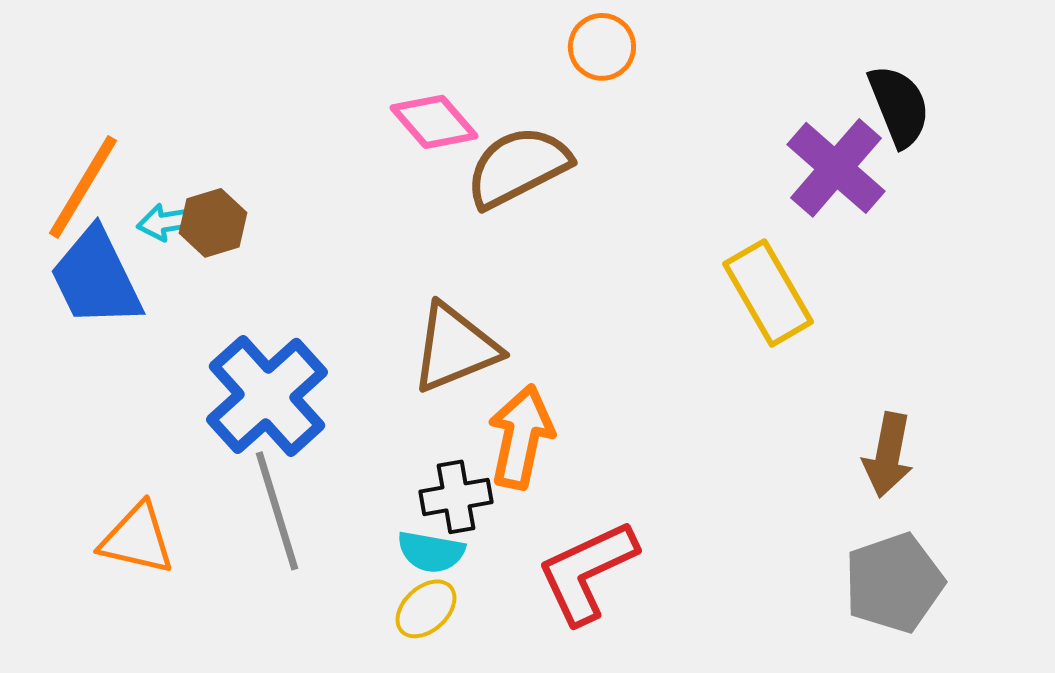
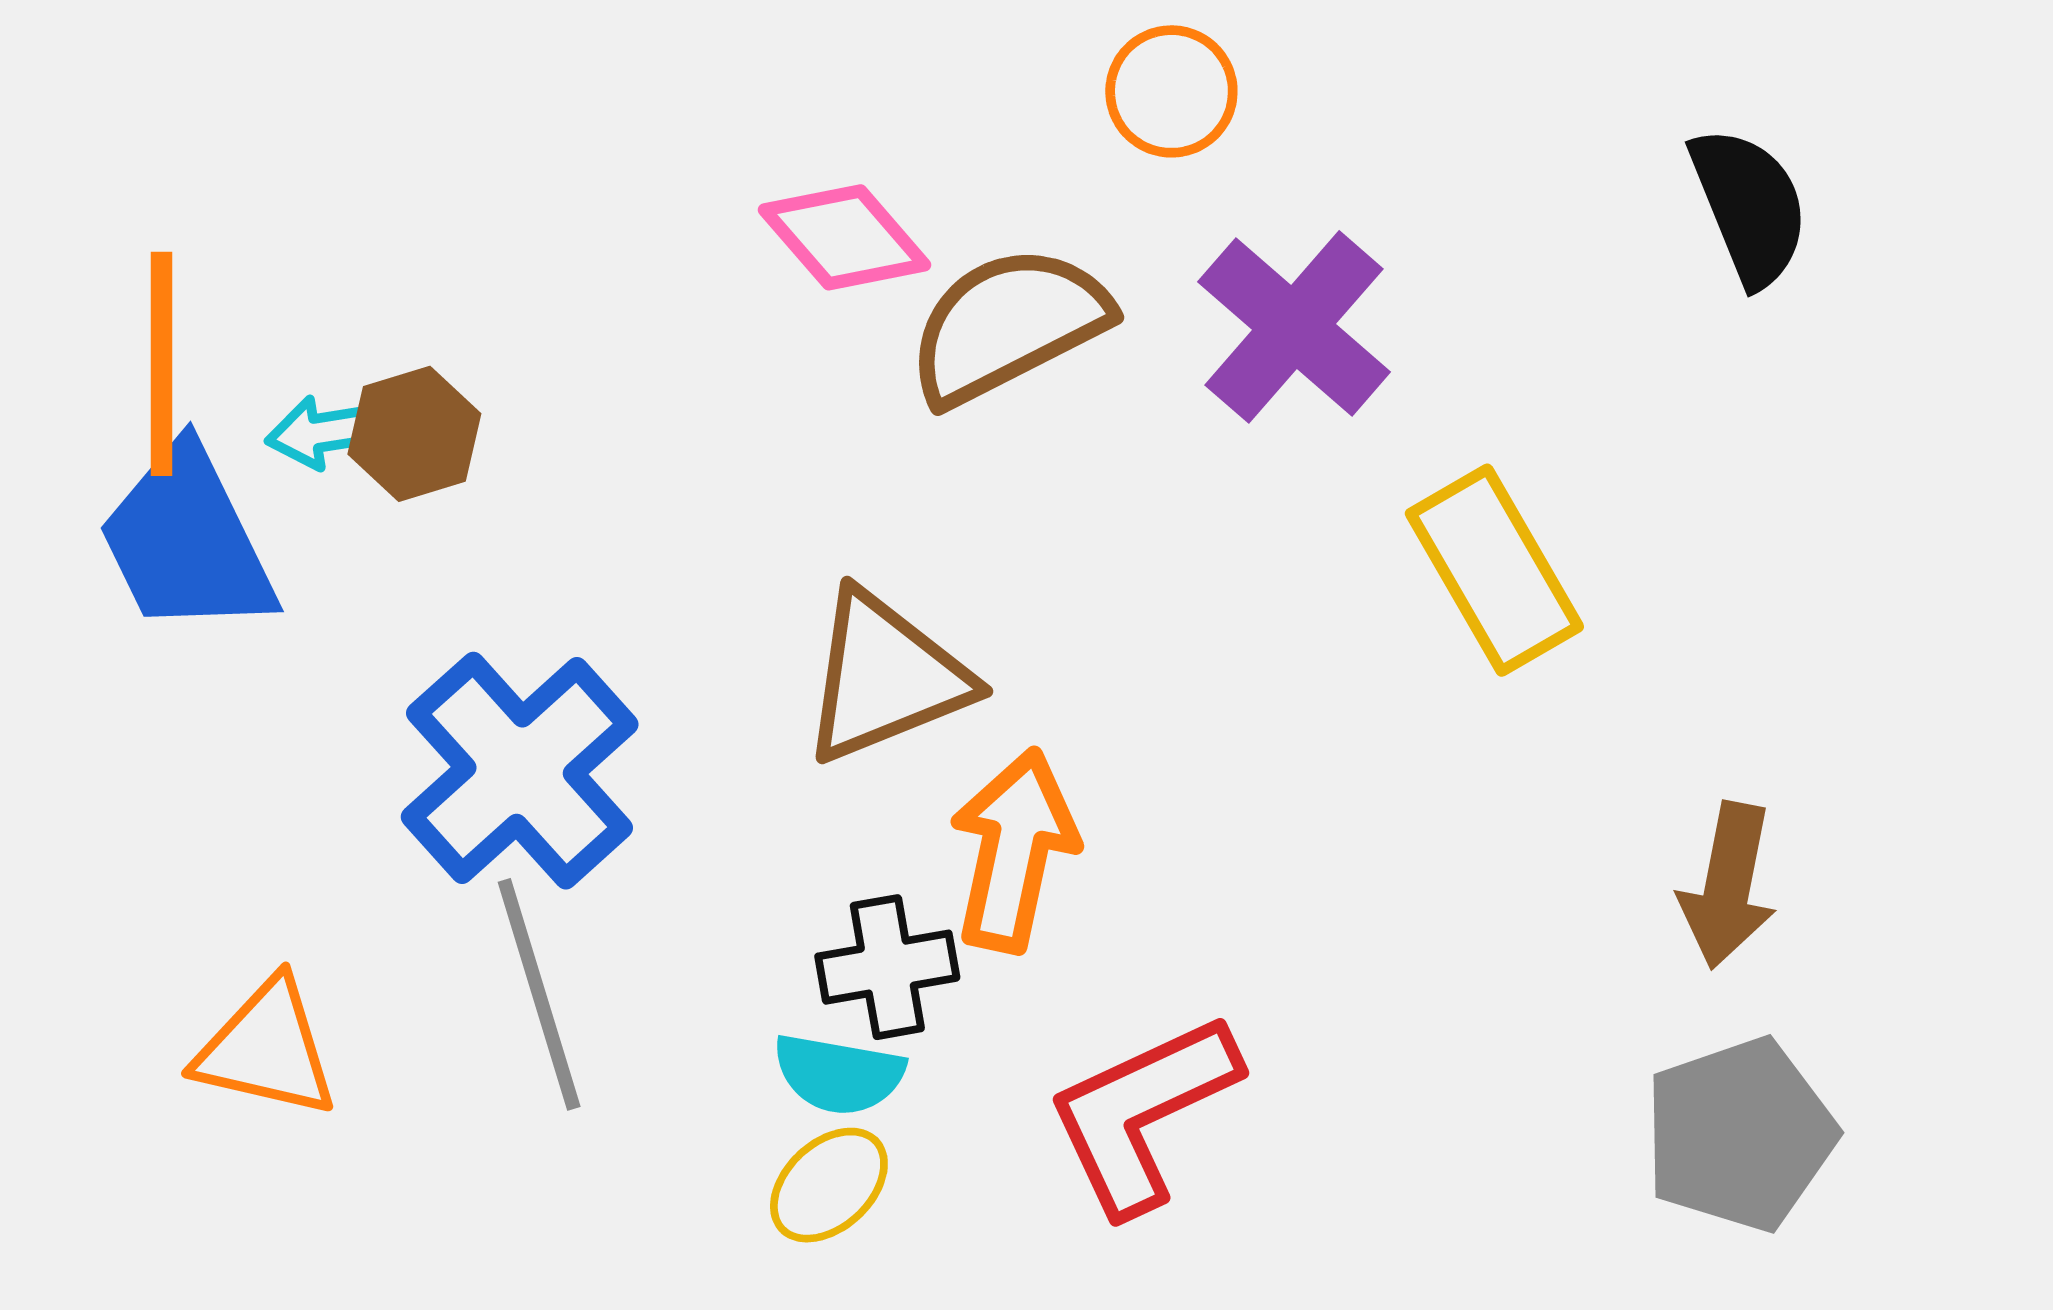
purple cross: (836, 168) -> (1294, 327), moved
orange line: (83, 187) -> (162, 364), turned -31

